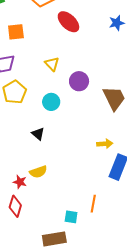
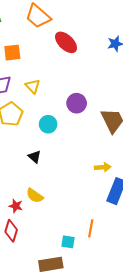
yellow triangle: (52, 64) -> (33, 86), moved
yellow semicircle: (38, 172) -> (35, 196), turned 54

